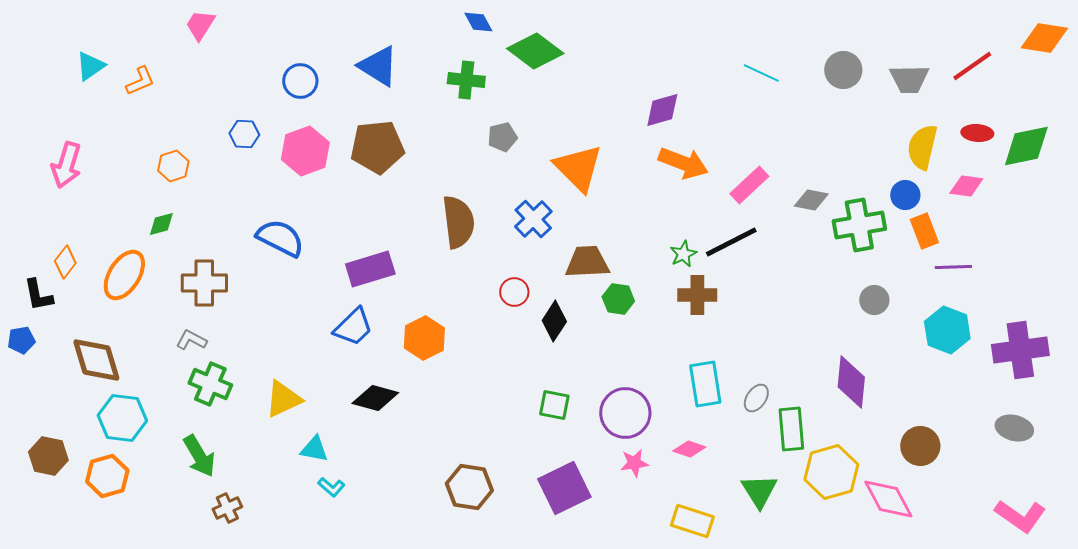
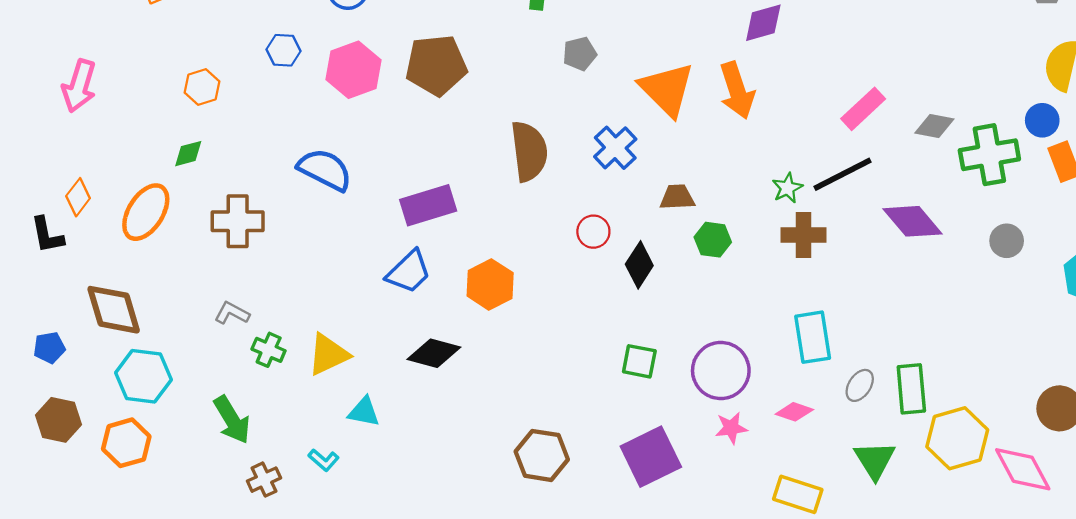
orange arrow: (683, 163) -> (737, 90), moved, turned 51
brown trapezoid: (587, 262) -> (677, 197), size x0.7
blue pentagon: (21, 340) -> (49, 348), moved
gray L-shape: (191, 340) -> (232, 313), moved
purple diamond: (851, 382) -> (913, 221), moved, turned -46
green cross: (210, 384) -> (269, 350), moved, size x0.7
gray ellipse: (756, 398) -> (860, 385), moved
cyan L-shape: (331, 487) -> (324, 460), moved

